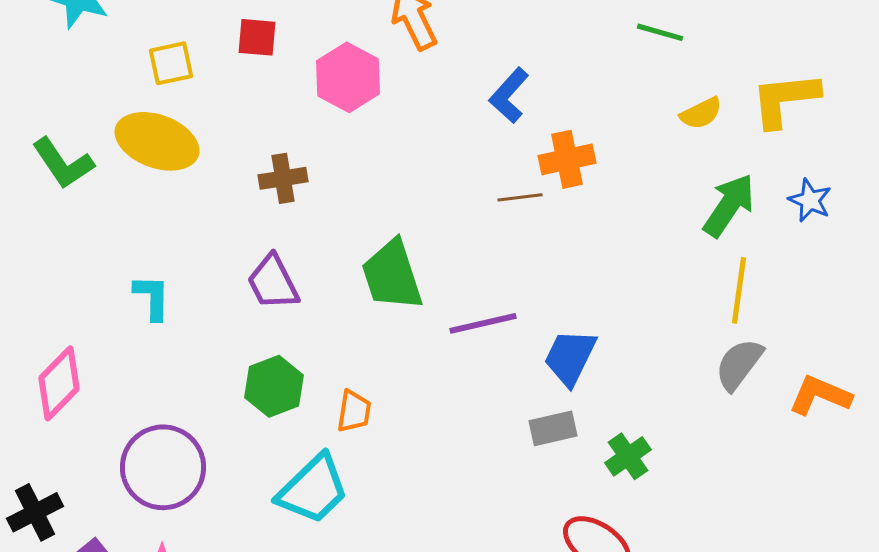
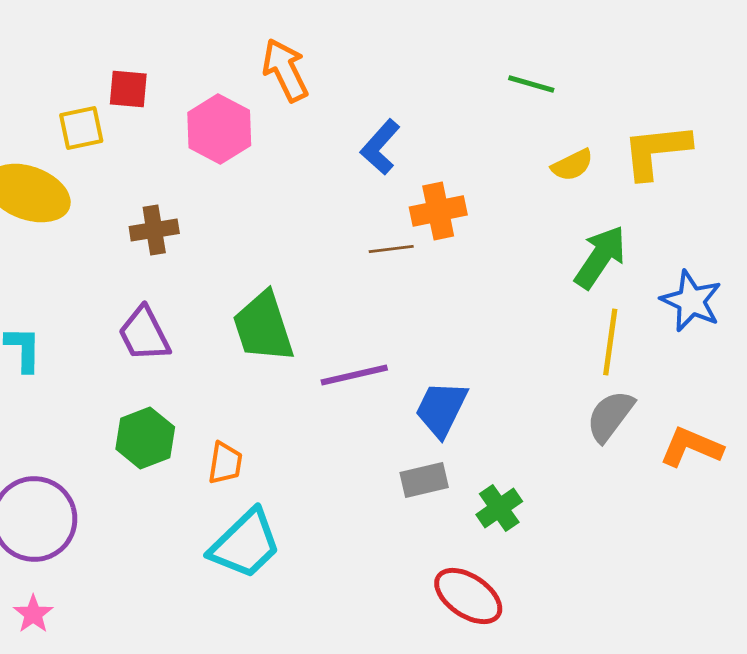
yellow square: (171, 63) -> (81, 128), moved
blue star: (810, 200) -> (691, 301), moved, size x1.4
cyan trapezoid: (313, 489) -> (245, 544), moved

